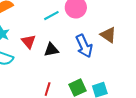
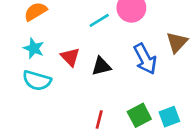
brown triangle: (108, 35) -> (177, 42), turned 42

